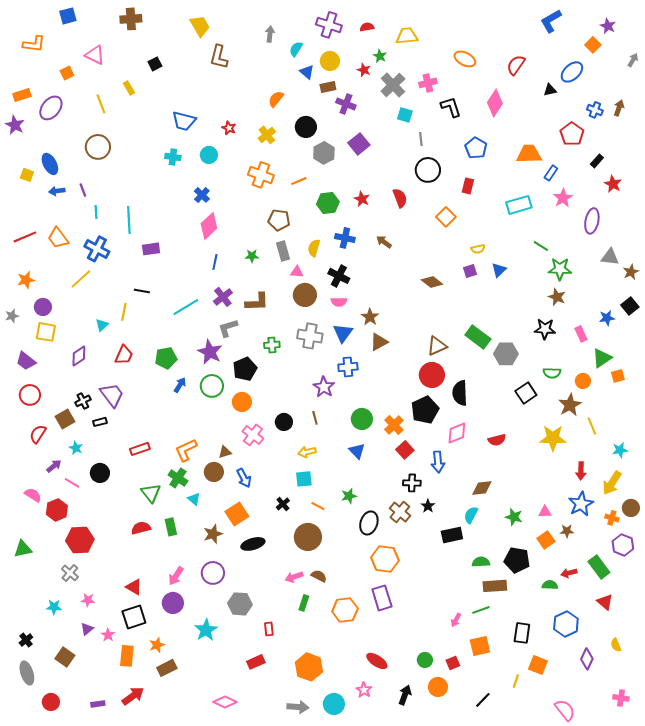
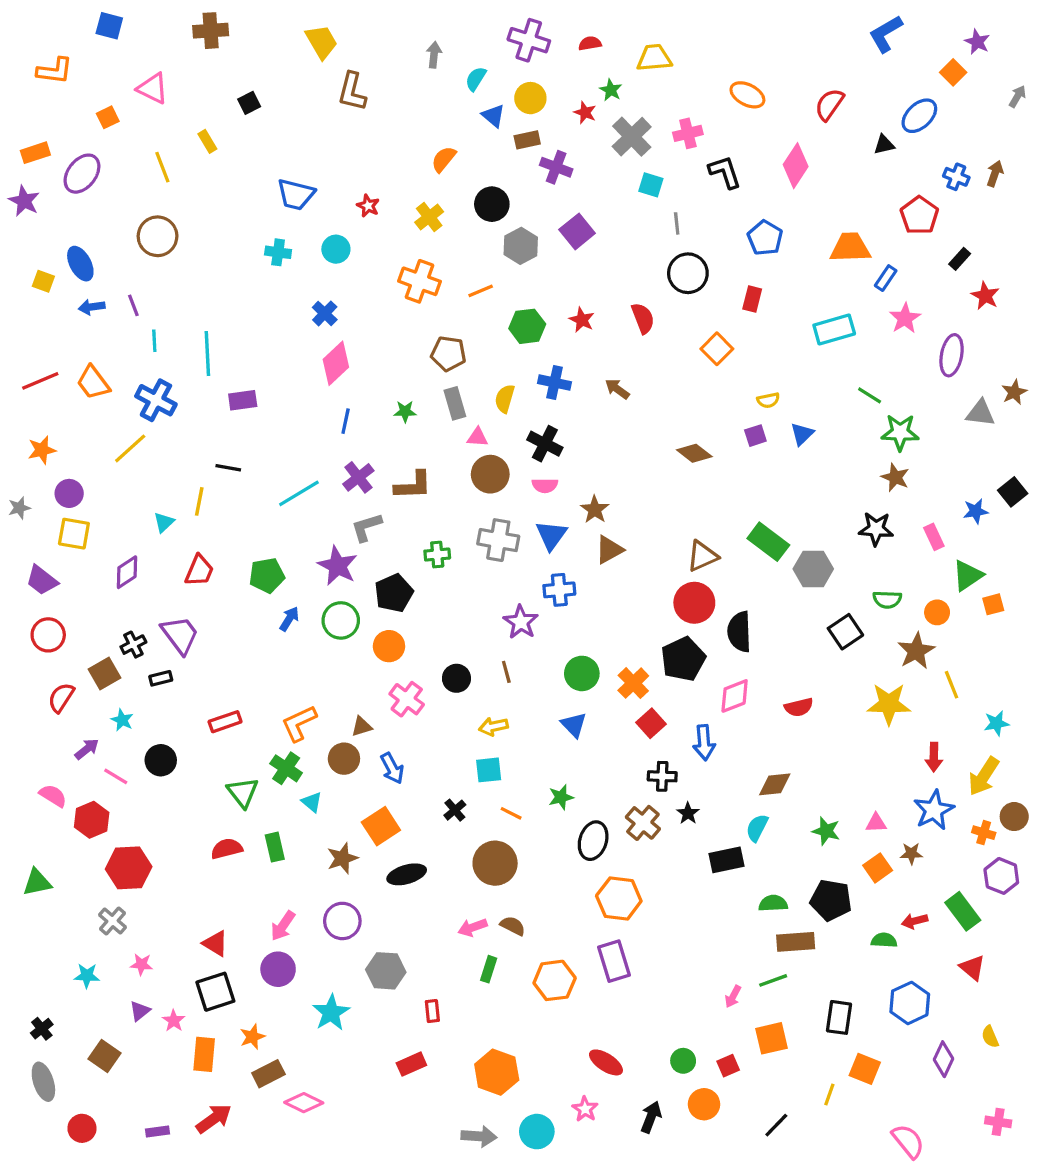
blue square: (68, 16) -> (109, 26), turned 30
brown star: (631, 272) -> (1014, 392), moved
pink diamond: (225, 702) -> (304, 1103), moved

